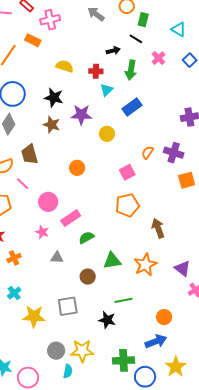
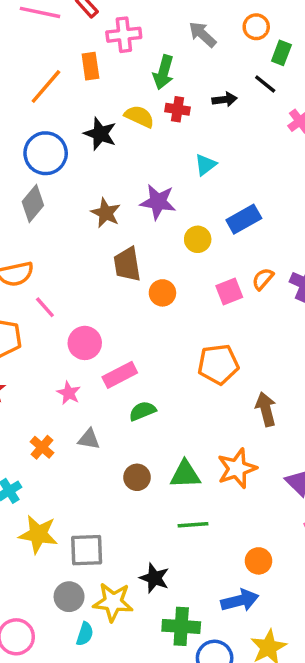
orange rectangle: (33, 40) -> (90, 66), turned 49
green arrow: (131, 70) -> (163, 72), moved
red cross: (96, 71) -> (178, 109), moved
black star: (54, 98) -> (100, 134), moved
blue rectangle: (132, 107) -> (244, 219), moved
brown trapezoid: (30, 154) -> (127, 264), moved
orange circle: (77, 168) -> (162, 293), moved
pink square: (127, 172) -> (229, 292), moved
orange cross: (14, 258) -> (42, 447), moved, turned -32
green triangle: (112, 261) -> (185, 474), moved
gray square: (68, 306) -> (87, 550), moved
black star: (107, 320) -> (154, 578), moved

